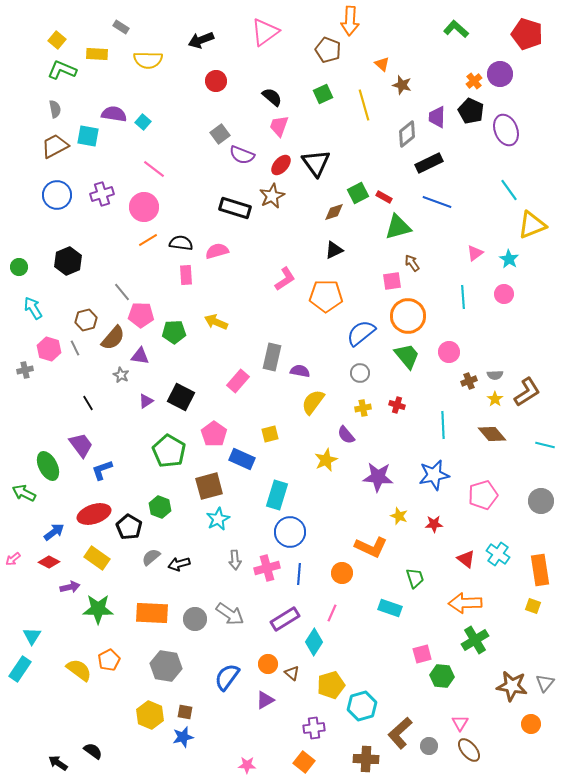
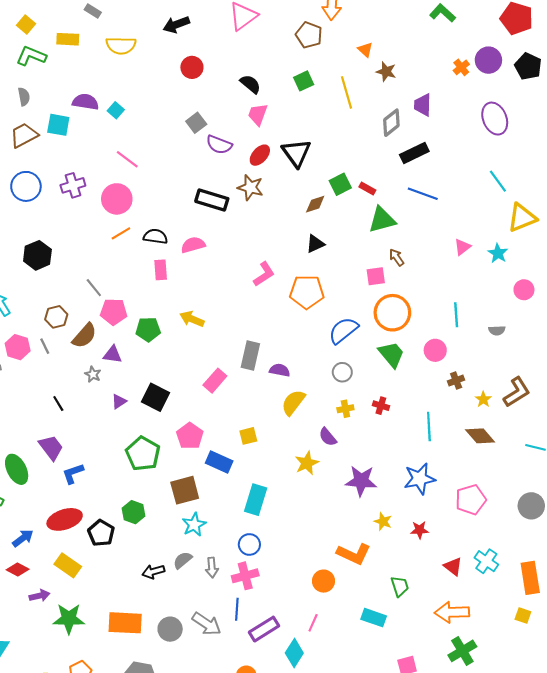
black pentagon: (471, 111) -> (528, 66), moved
brown star: (272, 196) -> (250, 187), turned -30
pink circle: (504, 294) -> (524, 290), moved
cyan line: (463, 297) -> (456, 315), moved
gray semicircle: (495, 375) -> (497, 330), moved
blue circle: (290, 532) -> (249, 544), moved, size x0.7
gray semicircle: (151, 557) -> (183, 560), moved
blue line: (299, 574) -> (237, 609), moved

